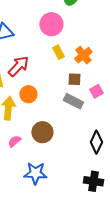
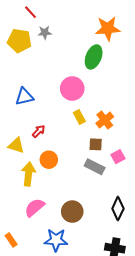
red arrow: (18, 66) -> (39, 131), size x0.6
brown circle: (42, 132) -> (72, 212), moved
pink semicircle: (14, 141) -> (35, 207), size x1.5

